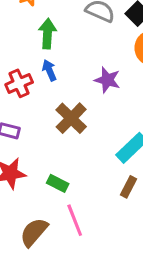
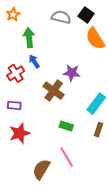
purple star: (107, 80) -> (72, 73), moved
green rectangle: (58, 183) -> (66, 126), moved

